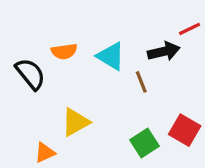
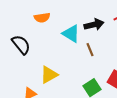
orange semicircle: (64, 51) -> (42, 18), moved
black arrow: (164, 51) -> (94, 25), moved

